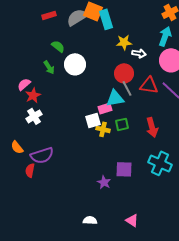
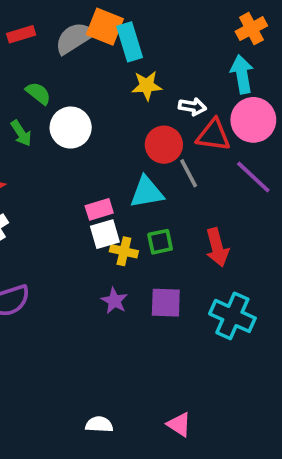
cyan arrow: (165, 36) -> (242, 74), turned -30
yellow star: (124, 42) -> (147, 86), moved
red triangle: (149, 85) -> (213, 135), moved
gray line: (127, 88) -> (189, 173), moved
pink rectangle: (105, 108) -> (99, 209), moved
purple square: (124, 169) -> (166, 303), moved
purple star: (104, 182) -> (114, 301), moved

